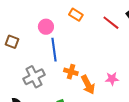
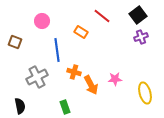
orange rectangle: (76, 15) -> (81, 32), moved
red line: (111, 23) -> (102, 16), moved
pink circle: (46, 27) -> (42, 21), moved

